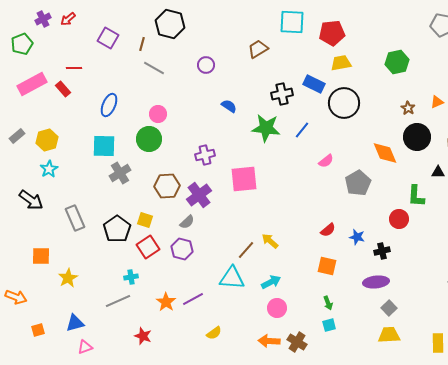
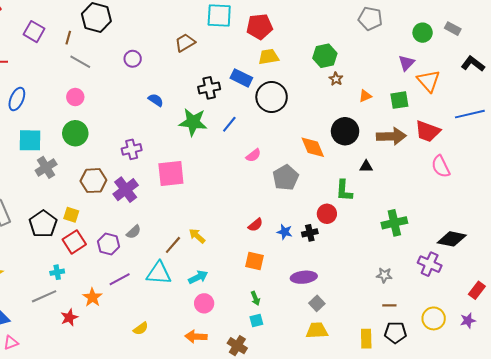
blue ellipse: (109, 105) -> (17, 99), moved
brown star: (408, 108) -> (336, 79), moved
pink circle: (158, 114) -> (75, 97), moved
gray semicircle: (187, 222) -> (134, 232), moved
black cross: (382, 251) -> (310, 233), moved
purple line: (193, 299) -> (120, 279), moved
red star: (143, 336) -> (69, 317), moved, turned 30
brown cross: (297, 342) -> (237, 346), moved

